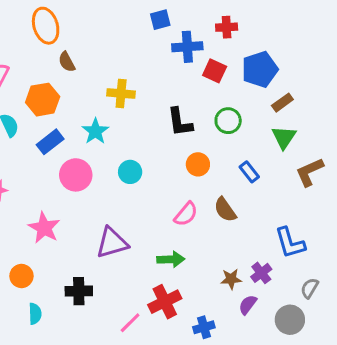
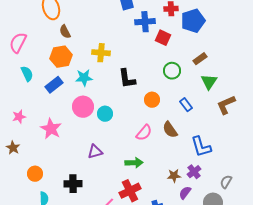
blue pentagon: (260, 69) -> (193, 21), moved
orange hexagon: (43, 100) -> (61, 57), moved
brown rectangle: (282, 103) -> (200, 59), moved
black L-shape: (180, 122) -> (127, 79), moved
cyan star: (95, 131) -> (84, 78), turned 30
cyan circle: (130, 172) -> (105, 114), moved
pink circle: (76, 175) -> (83, 107), moved
pink star: (44, 228) -> (51, 129), moved
purple triangle: (112, 243) -> (95, 152), size x0.7
blue L-shape: (290, 243) -> (201, 147), moved

